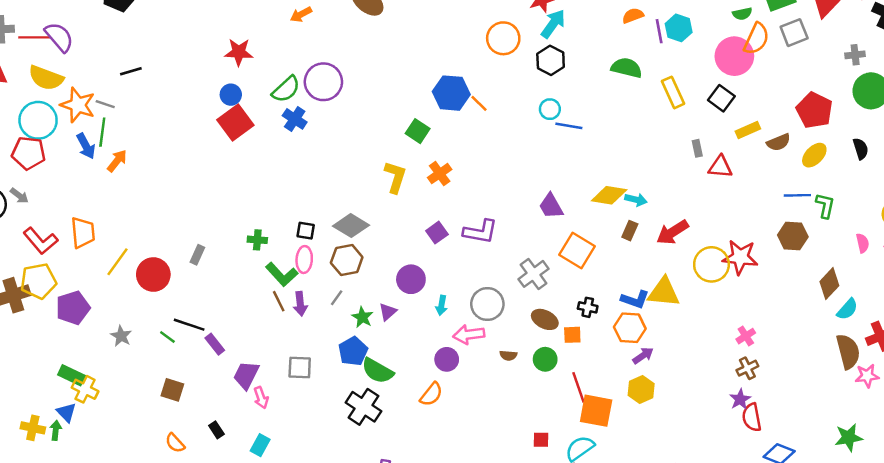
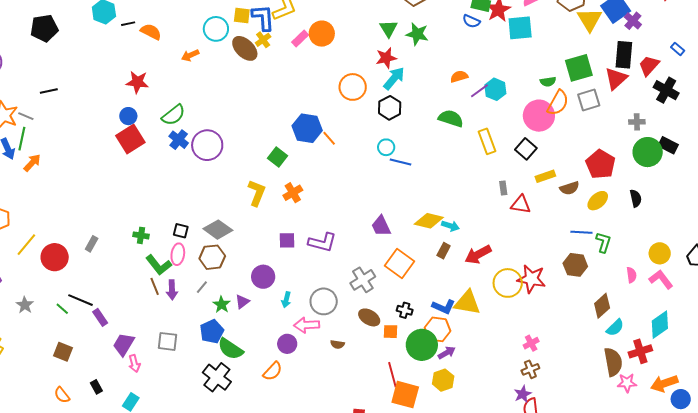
purple line: (659, 31) -> (479, 91), turned 60
purple circle: (323, 82) -> (207, 145), moved
purple square: (437, 233) -> (287, 240), turned 30
green circle: (545, 359) -> (422, 345), moved, size x1.6

